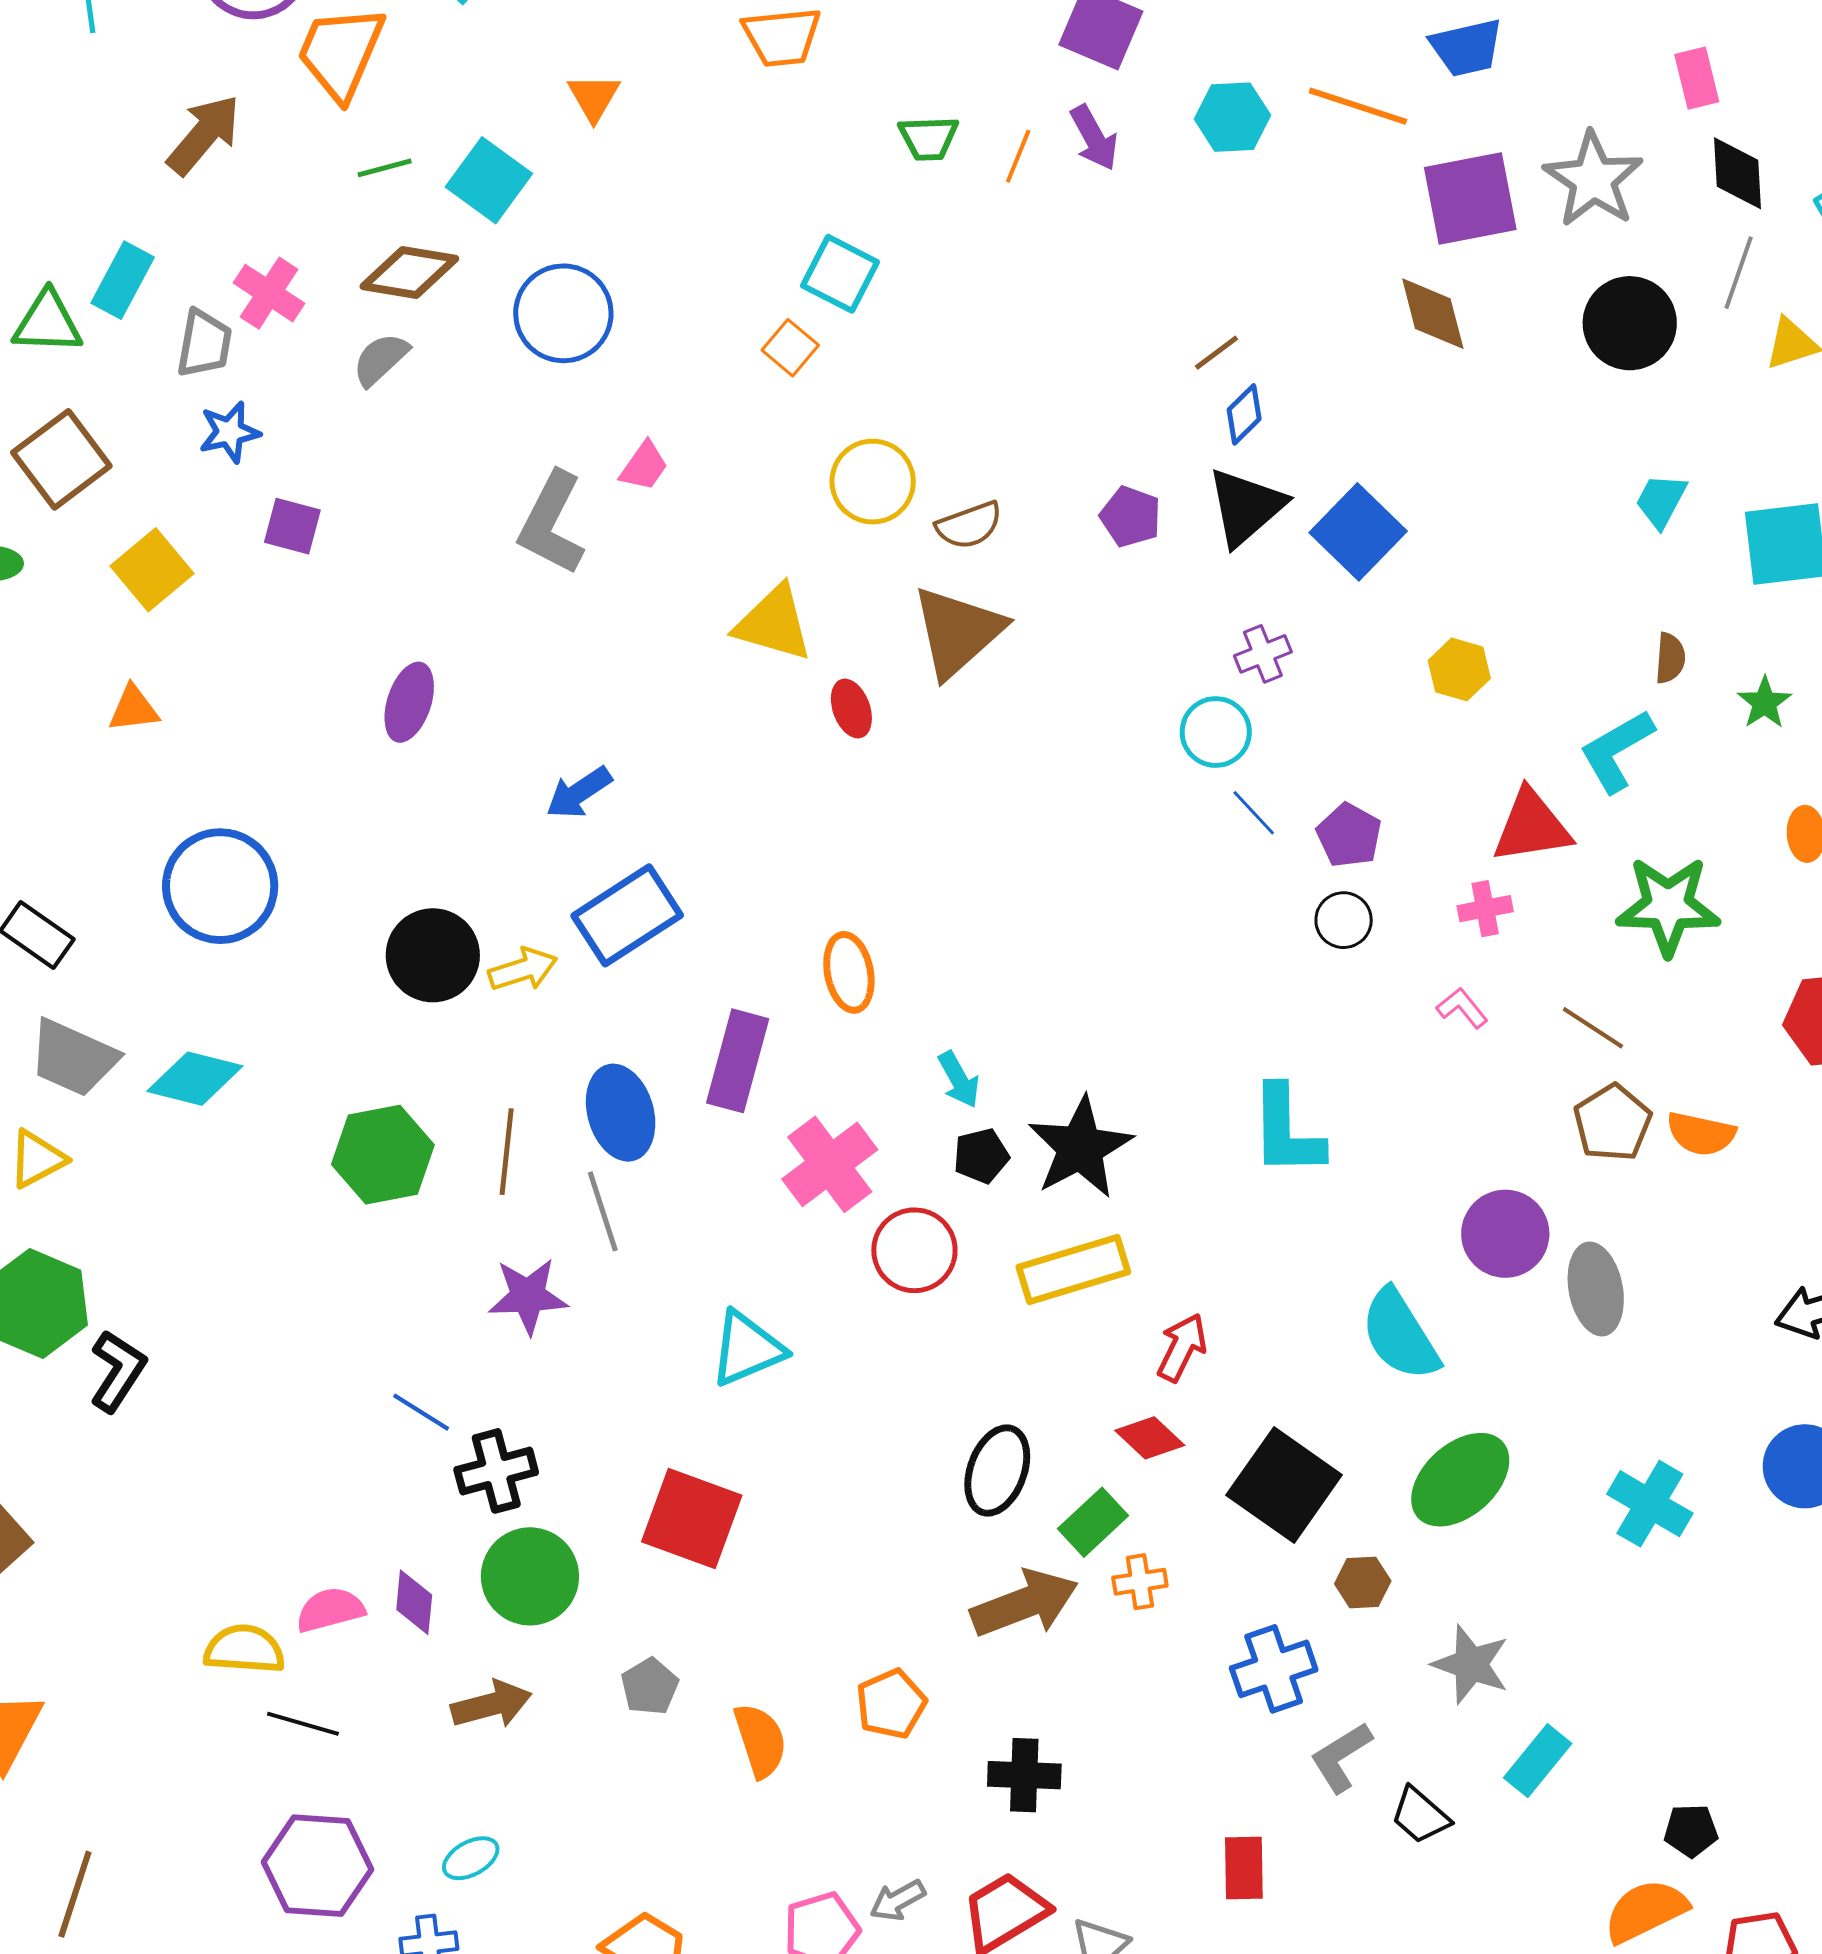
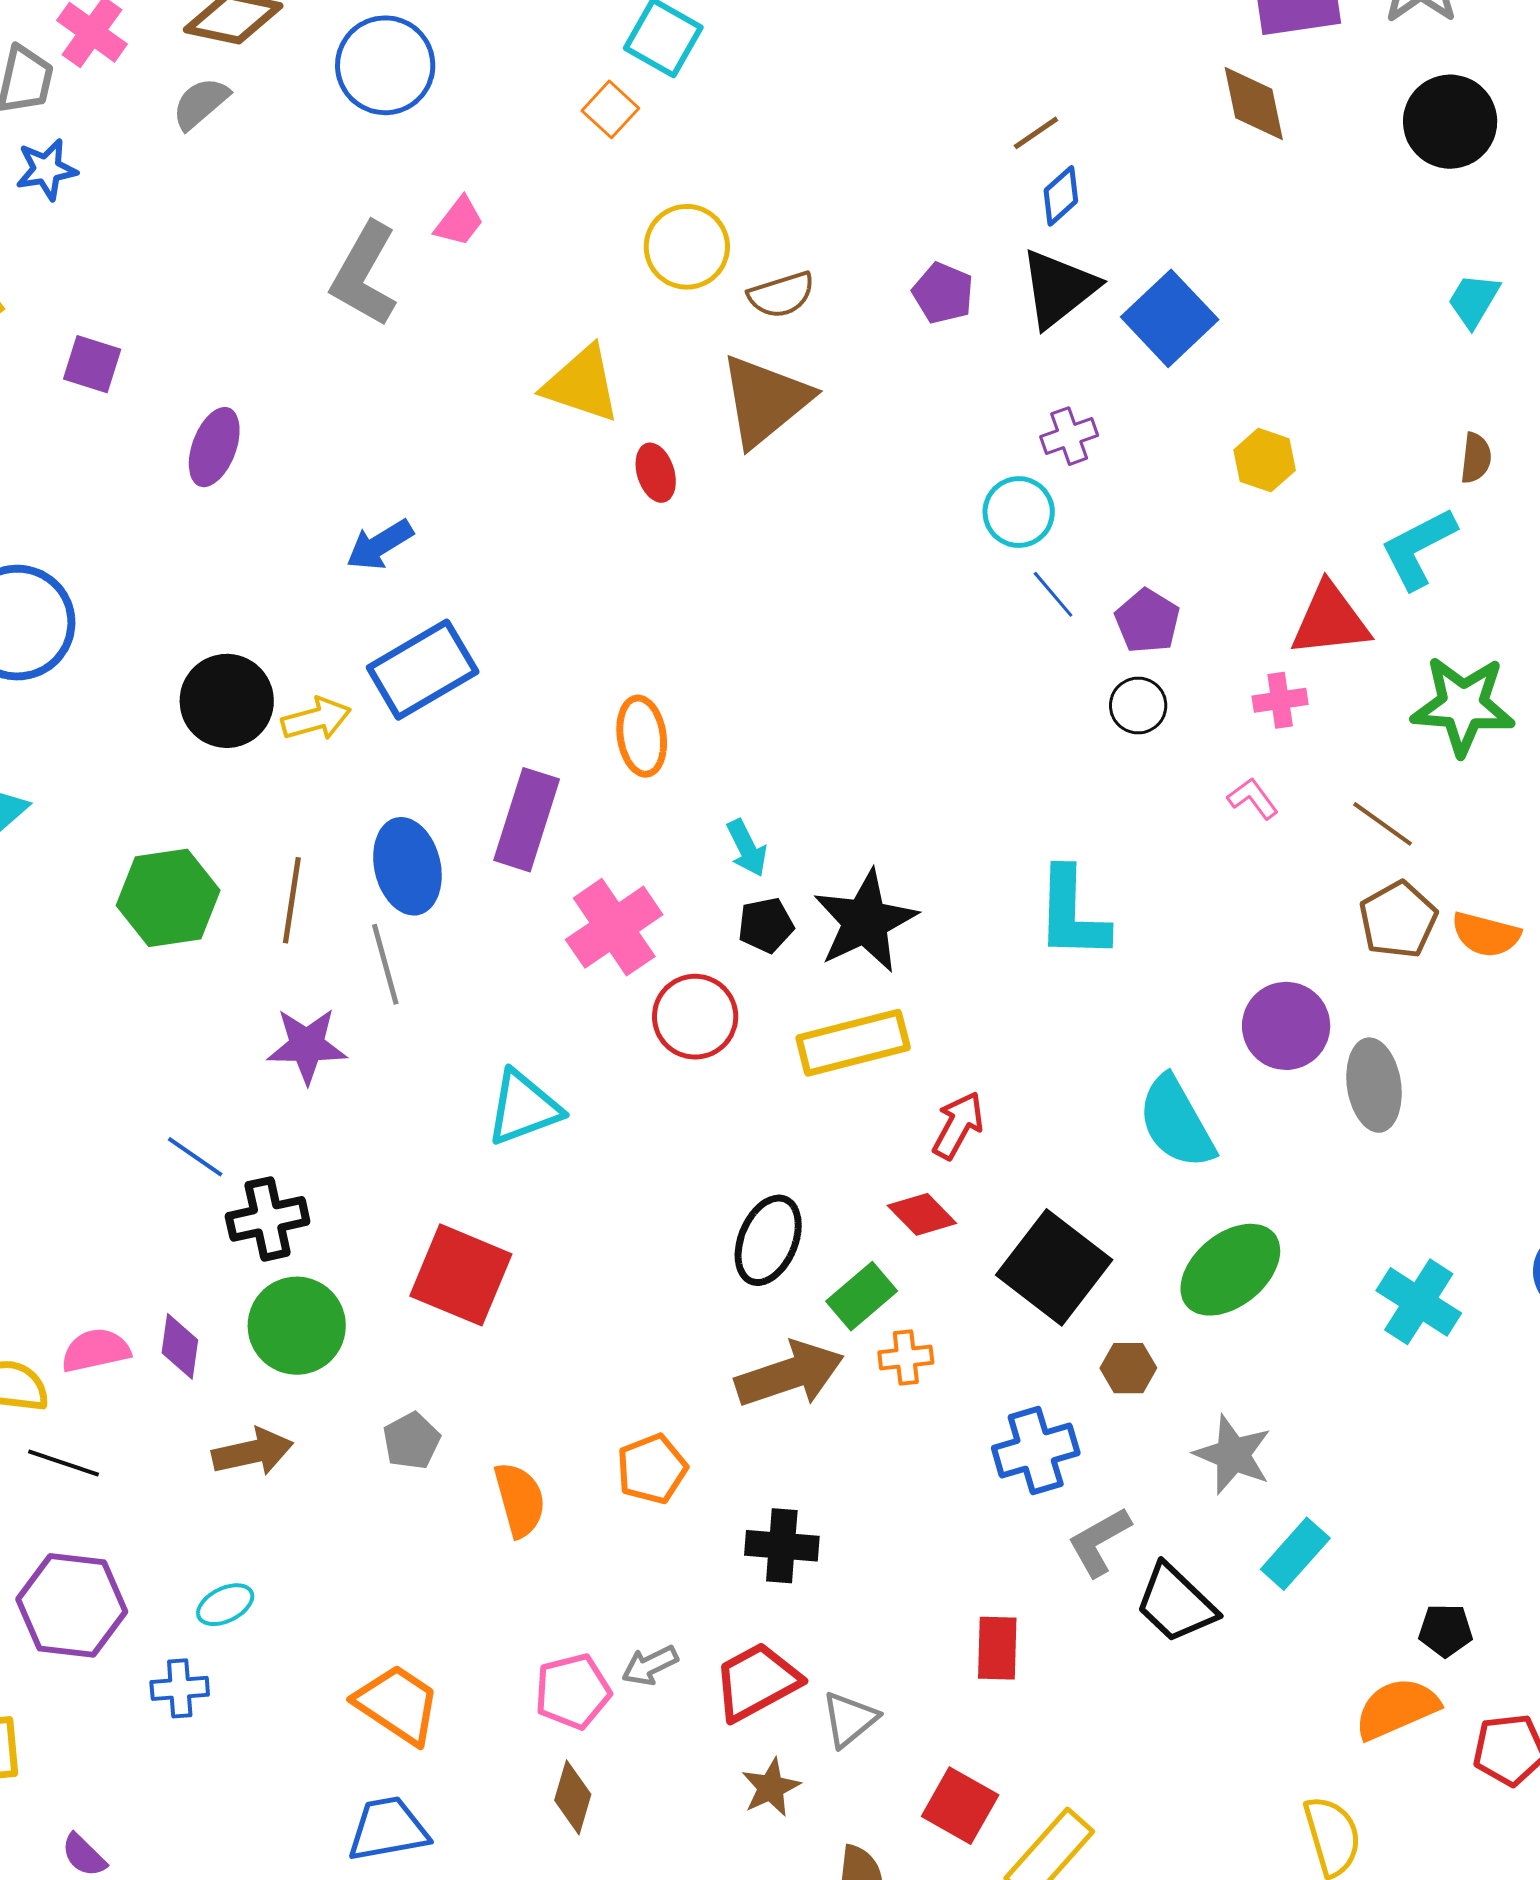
purple square: (292, 526) -> (92, 364), moved
black trapezoid: (1420, 1815) -> (1176, 1603), size x1.4

